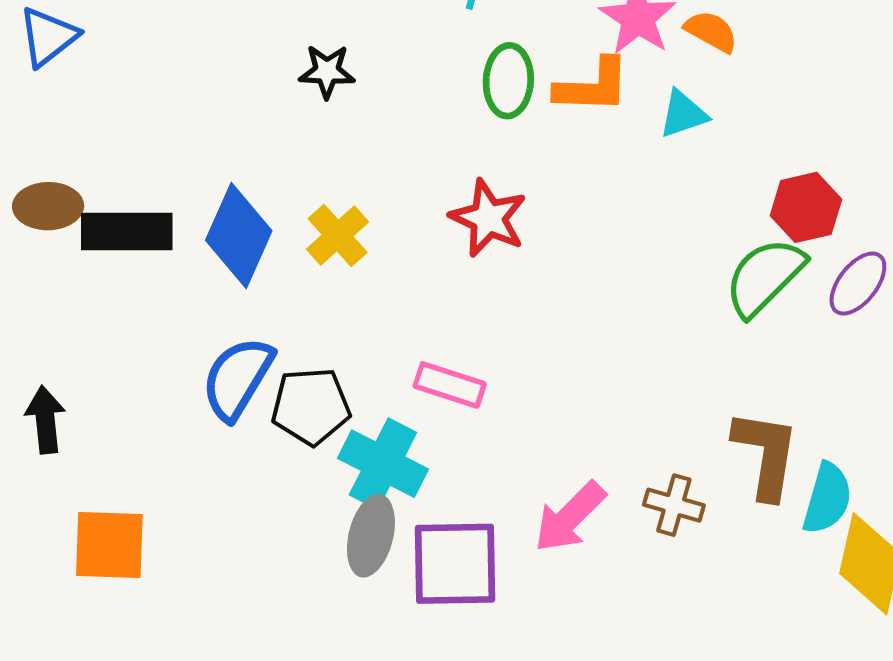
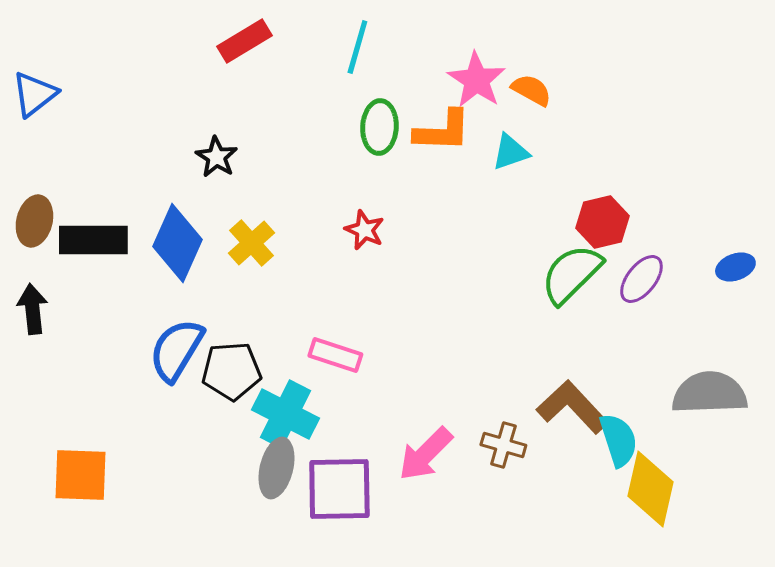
black star: (327, 71) -> (216, 157), moved, turned 30
brown ellipse: (48, 206) -> (34, 221), turned -75
red star: (488, 218) -> (364, 230), size x0.7
black arrow: (45, 420) -> (32, 309), moved
brown L-shape: (766, 454) -> (572, 407), turned -52
cyan semicircle: (827, 498) -> (618, 440), turned -34

